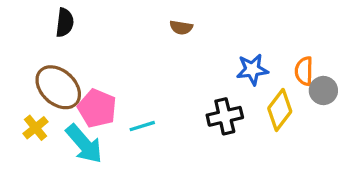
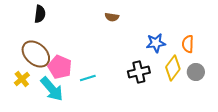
gray circle: (323, 90) -> (196, 72), moved

